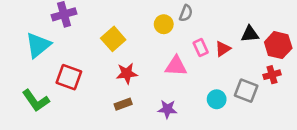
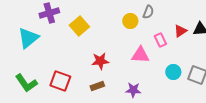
yellow square: (113, 39) -> (79, 26), moved
red triangle: (223, 49) -> (180, 31), moved
red square: (69, 77) -> (60, 81), moved
cyan circle: (217, 99) -> (173, 72), moved

